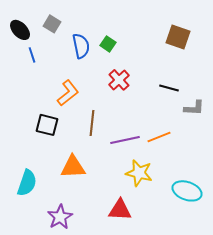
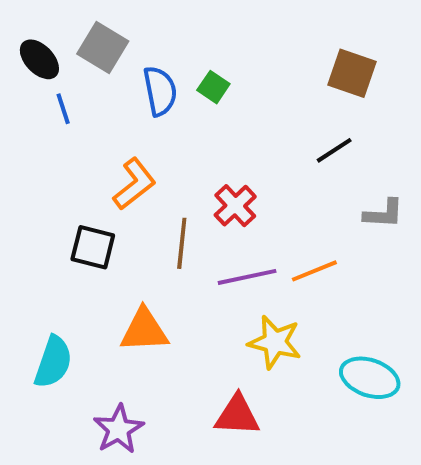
gray square: (52, 24) -> (103, 47), size x1.4
red cross: (119, 80) -> (235, 206), moved
black line: (169, 88) -> (334, 150), moved, turned -48

